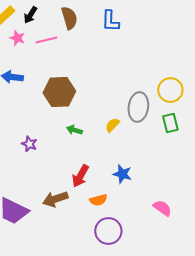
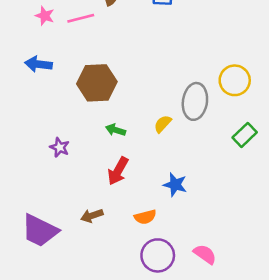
green rectangle: (170, 123) -> (245, 135), moved, turned 60
red arrow: (80, 176) -> (118, 171), moved
brown arrow: (55, 199) -> (92, 216), size x0.7
pink semicircle: (162, 208) -> (205, 254), moved

